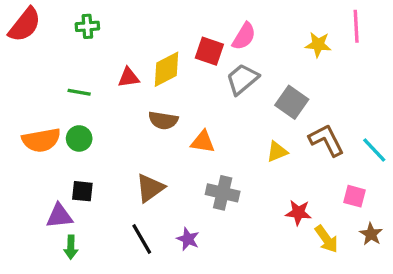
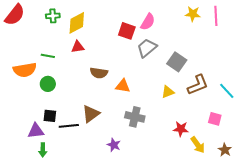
yellow star: (318, 45) -> (193, 14), moved
yellow diamond: (166, 69) -> (77, 23), moved
orange semicircle: (41, 140) -> (25, 70), moved
brown L-shape: (326, 140) -> (198, 85), turned 95
brown star: (371, 234) -> (225, 150), moved
black line: (142, 239) -> (69, 126), moved, turned -66

